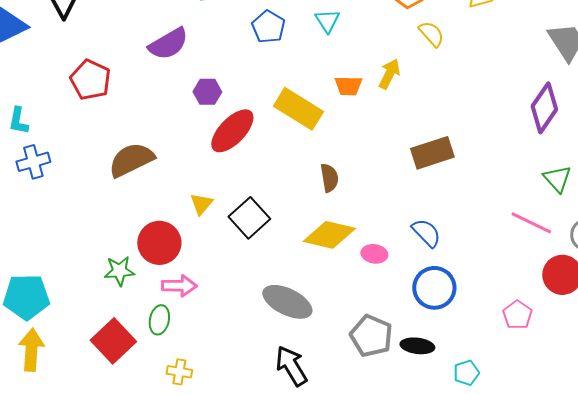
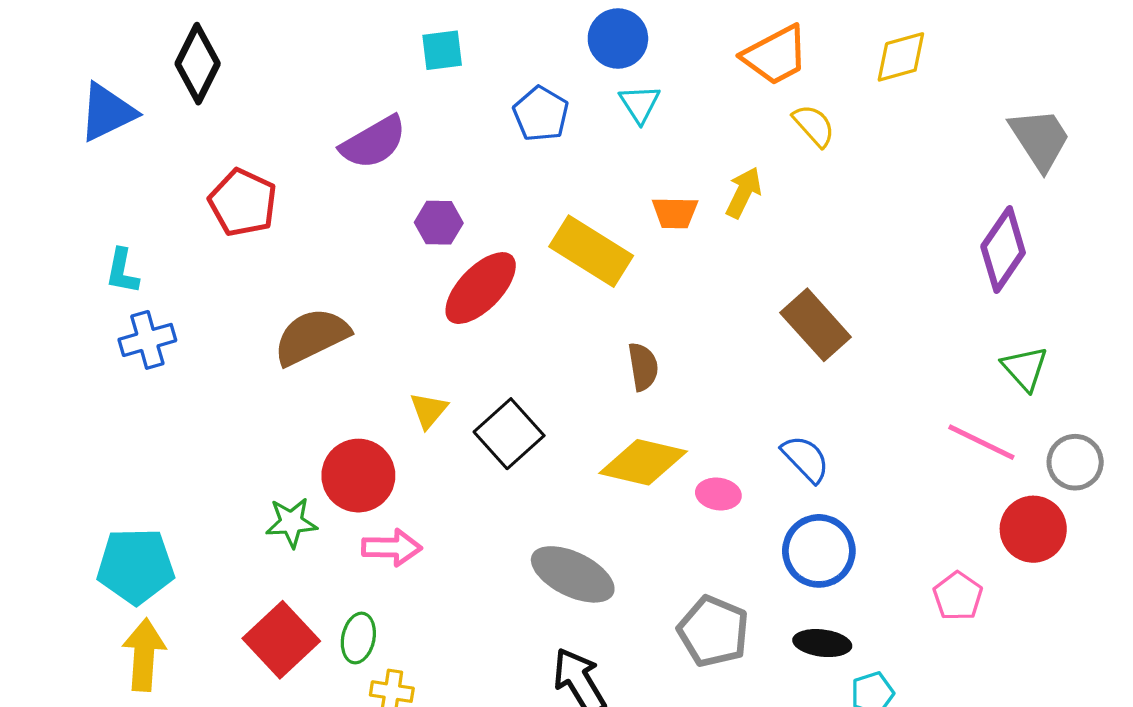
brown rectangle: (432, 153) -> (816, 325), turned 66
green ellipse: (159, 320) -> (358, 638), moved
black ellipse: (417, 346) -> (822, 643), moved

